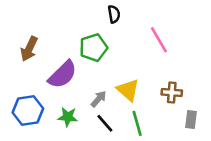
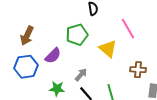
purple semicircle: (63, 75) -> (53, 56), size x0.7
yellow triangle: (128, 90) -> (108, 49), moved
blue hexagon: (28, 110) -> (26, 67), moved

